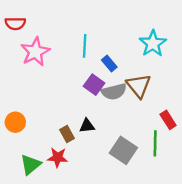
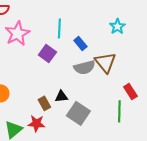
cyan star: (153, 43) -> (117, 26), size x0.7
purple square: (94, 85) -> (47, 53), moved
gray square: (123, 150) -> (78, 113), moved

